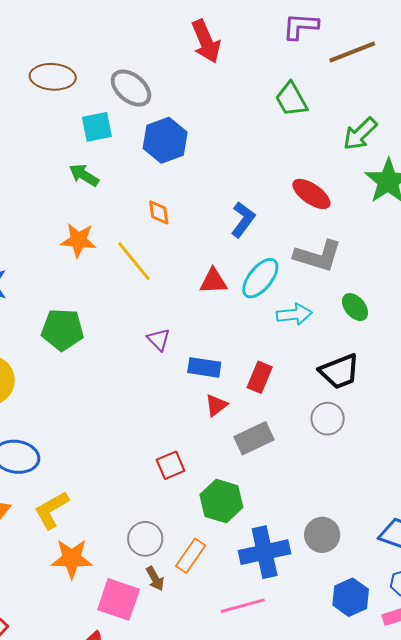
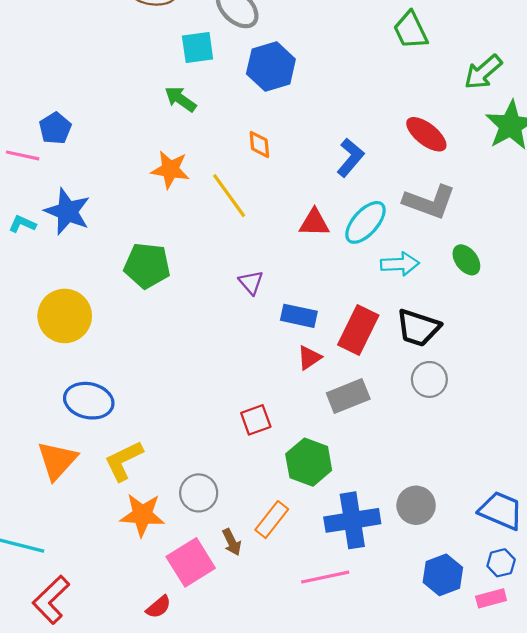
black trapezoid: (339, 371) -> (418, 328), moved, turned 36
red rectangle: (260, 377) -> (358, 330), size x1.4
gray circle: (145, 539) -> (199, 493), moved
pink square: (119, 599) -> (191, 562), turned 36

